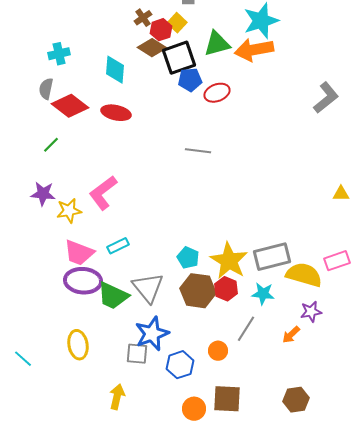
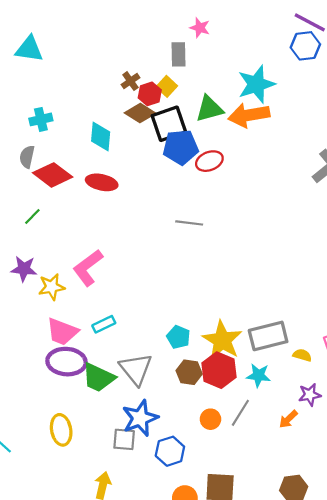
blue pentagon: (190, 80) -> (181, 147), size x1.4
yellow semicircle: (304, 275) -> (302, 355), size x0.5
red hexagon: (226, 289) -> (219, 370), size x1.4
brown hexagon: (198, 291) -> (189, 372), size x0.7
orange circle: (218, 351) -> (210, 419), moved

